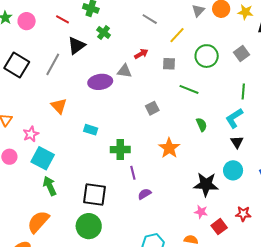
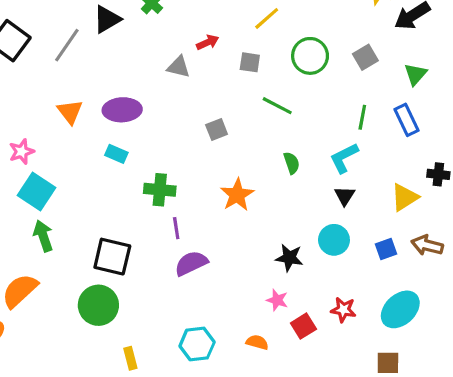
purple ellipse: (100, 82) -> (122, 110), moved
black star: (206, 184) -> (289, 258), size x0.7
purple semicircle: (145, 194) -> (191, 263), size x1.5

